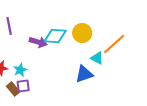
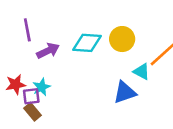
purple arrow: (38, 42) -> (48, 51), moved, turned -42
purple square: (23, 86) -> (31, 96), moved

